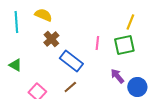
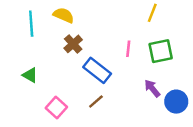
yellow line: (130, 22) -> (152, 13), moved

